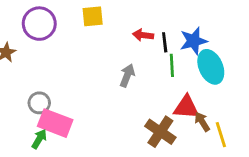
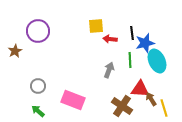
yellow square: (93, 16) -> (96, 26), moved
black line: (165, 42) -> (132, 33), moved
gray arrow: (127, 75) -> (109, 70), moved
pink rectangle: (55, 123) -> (73, 100), moved
green arrow: (39, 139) -> (38, 111), turned -80

